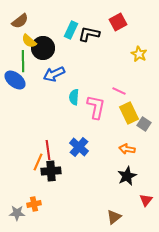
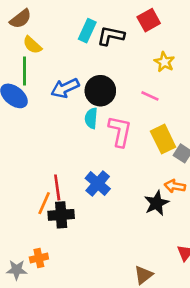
black circle: (43, 48) -> (100, 91), moved
yellow star: (139, 54) -> (164, 62), moved
pink line: (119, 91) -> (150, 96), moved
orange arrow: (127, 149) -> (175, 186), moved
black star: (127, 176) -> (157, 203), moved

